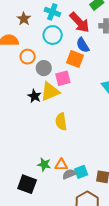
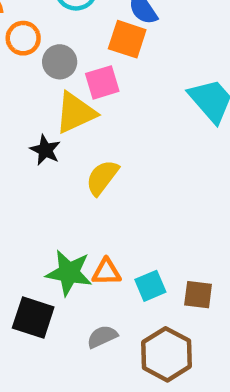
black star: (34, 96) -> (45, 150), moved
yellow semicircle: (61, 122) -> (102, 178), turned 48
green star: (44, 164) -> (69, 273), size x1.5
gray semicircle: (69, 174) -> (102, 337), moved

